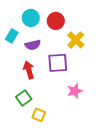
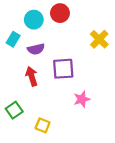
red circle: (56, 21) -> (60, 13), moved
yellow cross: (76, 40) -> (99, 39), moved
green square: (24, 98) -> (14, 110), moved

